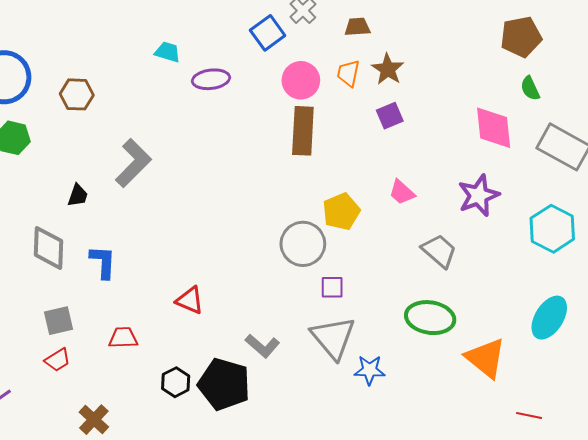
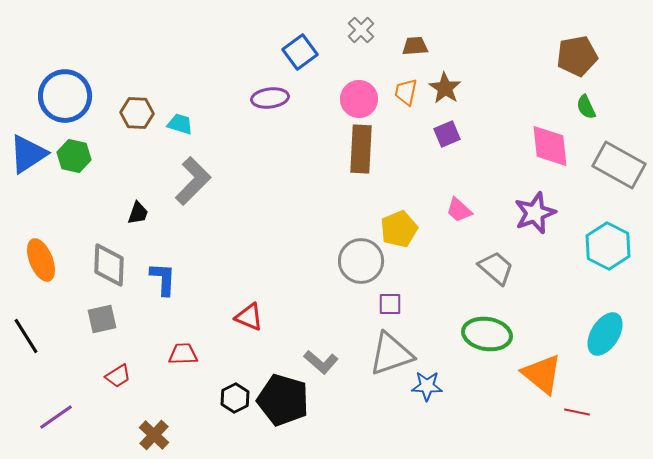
blue square: (268, 33) -> (300, 52), moved
cyan trapezoid: (168, 52) -> (180, 124), moved
gray square: (59, 321) -> (102, 319), moved
gray triangle: (333, 338) -> (391, 354), turned 51
red line: (529, 416) -> (577, 412), moved

